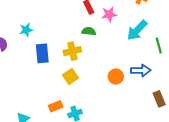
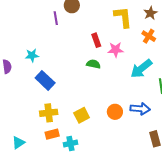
yellow cross: (72, 51) -> (49, 113), moved
blue rectangle: (42, 53) -> (45, 80), turned -48
yellow square: (70, 76) -> (82, 115), moved

